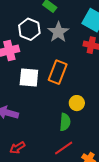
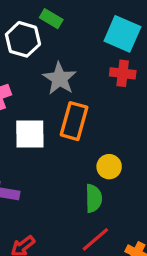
white hexagon: (29, 29) -> (23, 39), moved
gray star: (58, 32) -> (60, 79), moved

